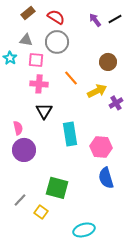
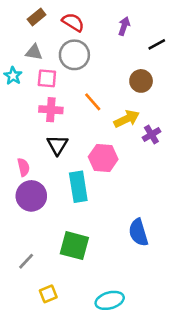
black line: (115, 19) -> (157, 44), moved
purple arrow: (95, 20) -> (124, 26), turned 56
cyan rectangle: (70, 134) -> (78, 187), moved
pink hexagon: (101, 147) -> (103, 158), moved
yellow square: (41, 212) -> (48, 294), moved, turned 32

